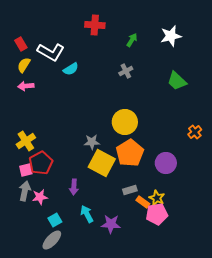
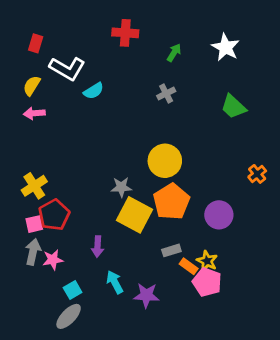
white star: (171, 36) -> (226, 47), turned -30
red rectangle: (21, 44) -> (36, 43), moved, turned 48
pink pentagon: (157, 214) -> (207, 282), turned 30

